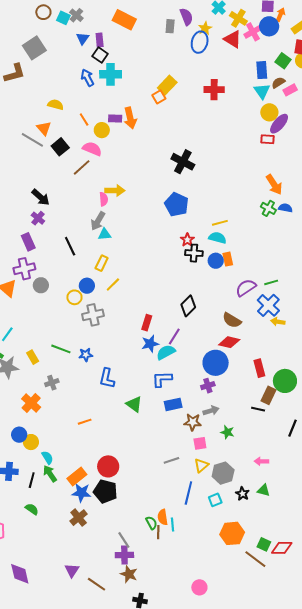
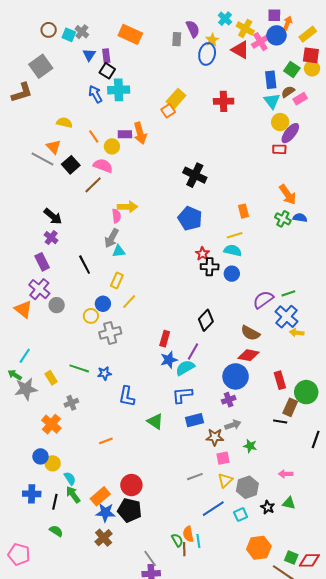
orange rectangle: (228, 259) -> (243, 211), moved
purple cross: (24, 269) -> (39, 289), turned -35
blue line: (188, 493) -> (213, 509), turned 45

